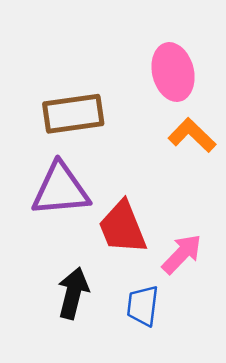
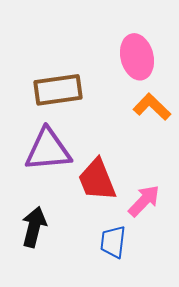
black arrow: (73, 293) -> (34, 227), moved

